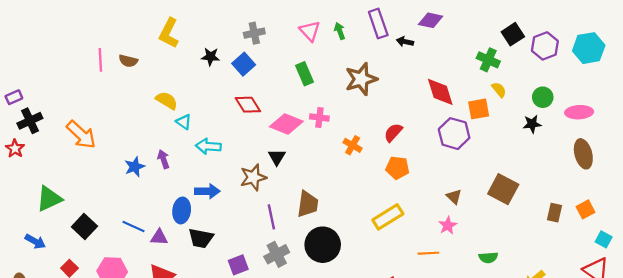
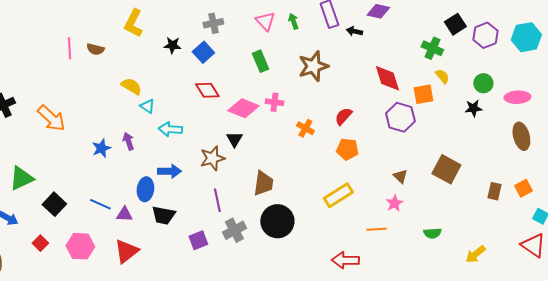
purple line: (271, 217) -> (217, 200), moved

